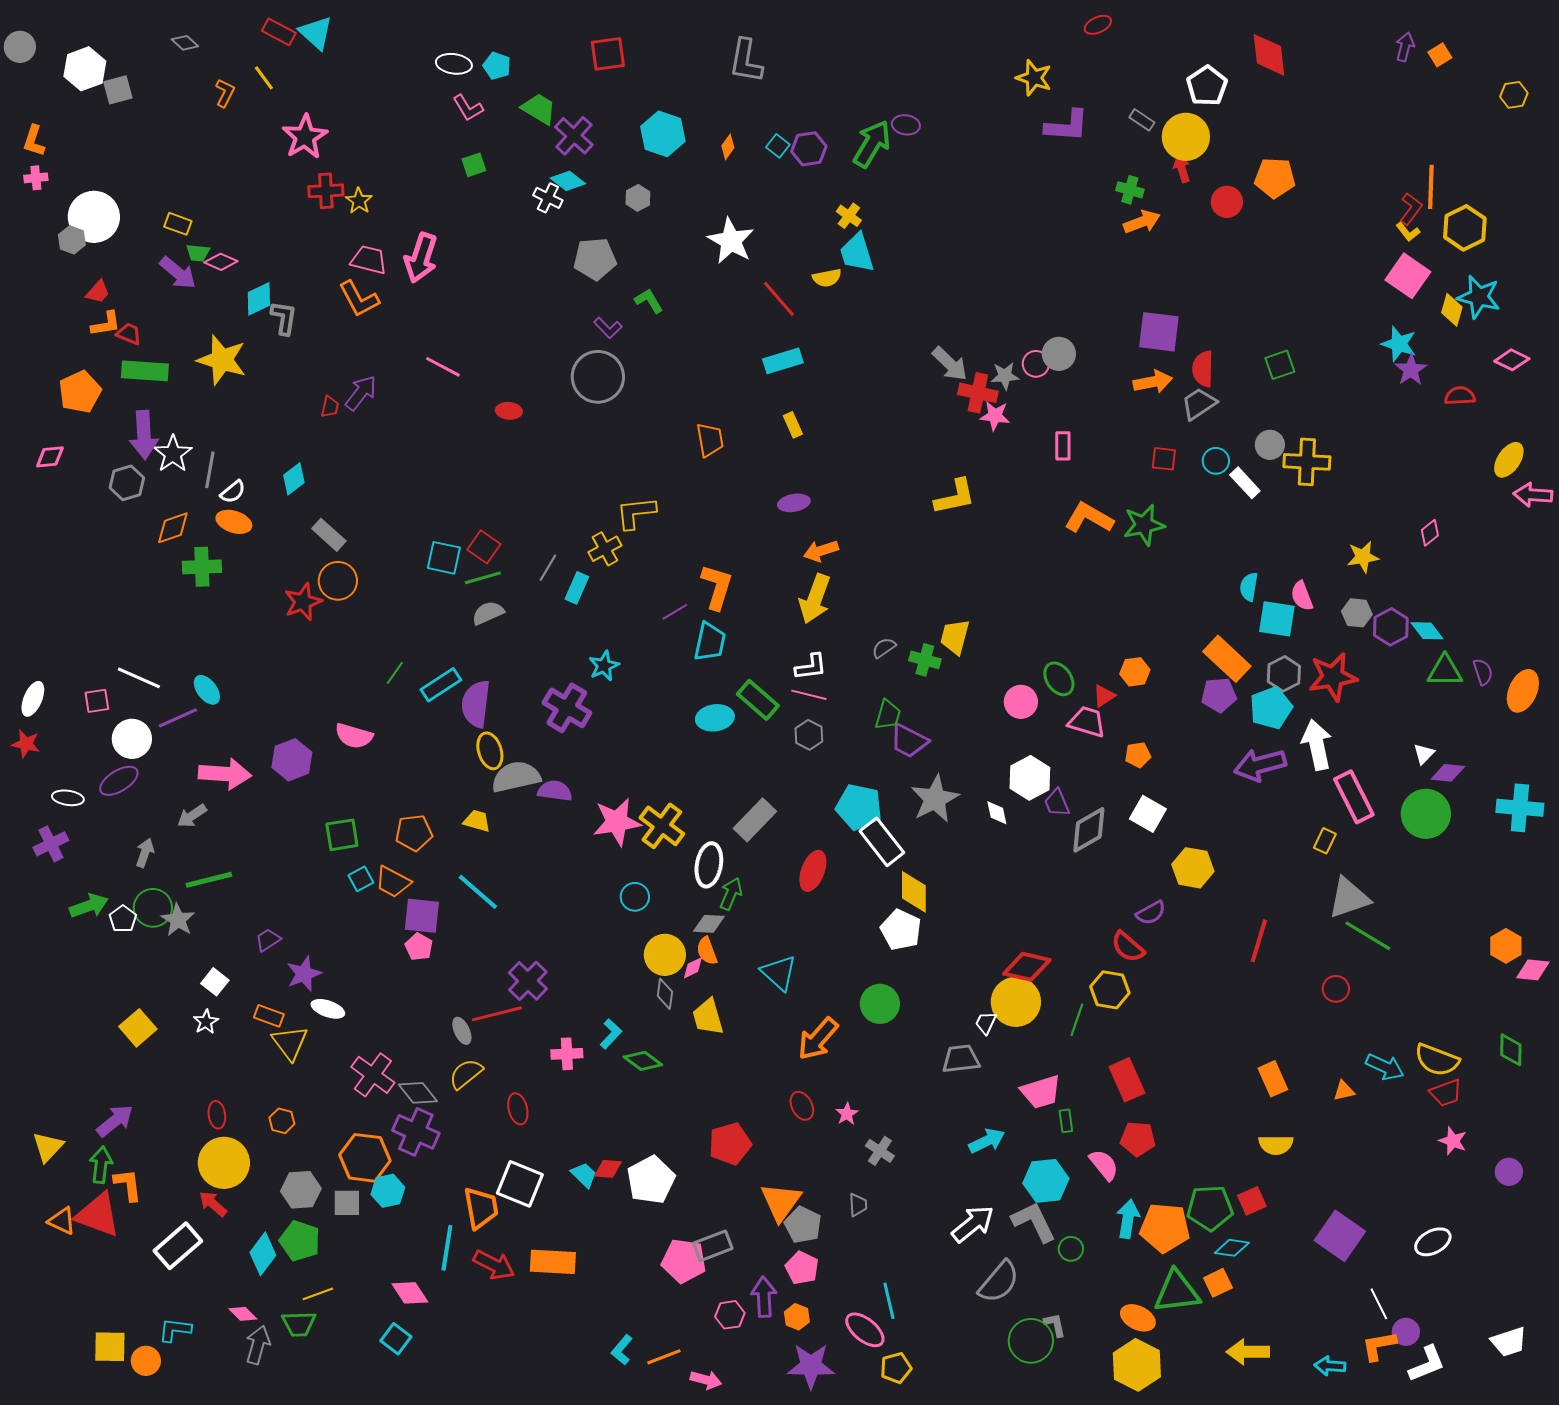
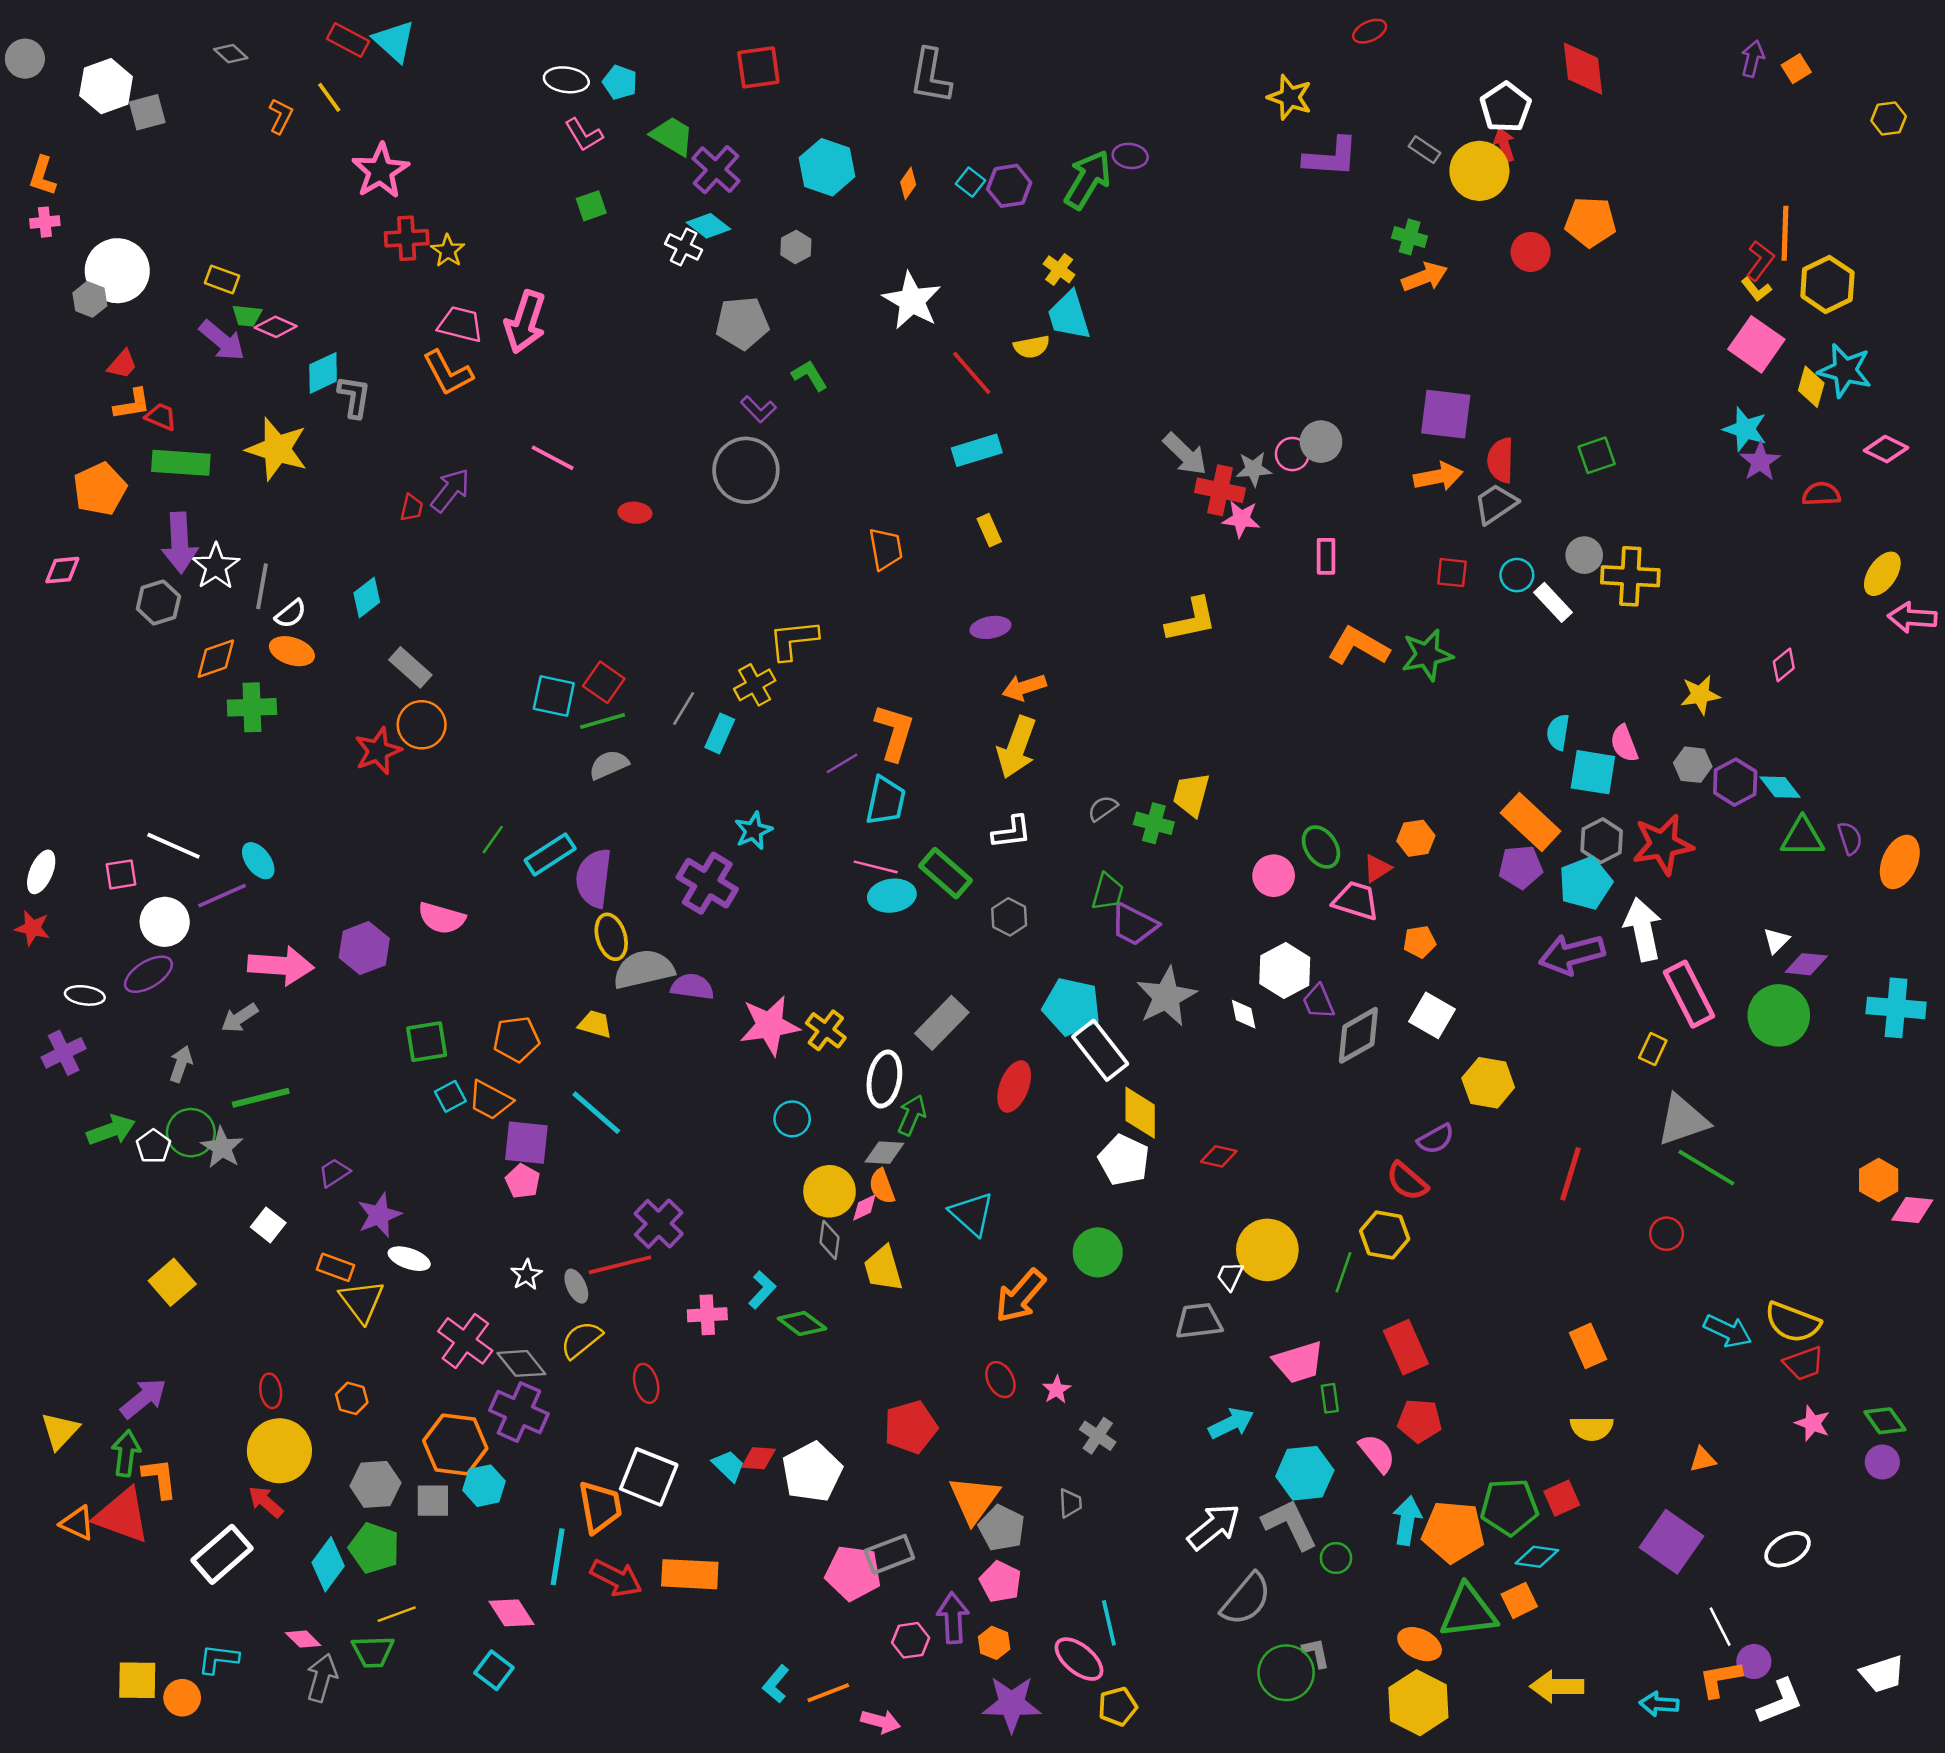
red arrow: (1182, 169) -> (1504, 145), moved
pink line: (809, 695) -> (876, 867), moved
yellow cross: (662, 826) -> (826, 1030), size x0.7
red diamond: (1027, 967) -> (1219, 1156), moved, size x0.6
white star: (206, 1022) -> (526, 1275), moved
green diamond: (1511, 1050) -> (1885, 1421), moved, turned -36
orange triangle: (1344, 1091) -> (1703, 1459), moved

